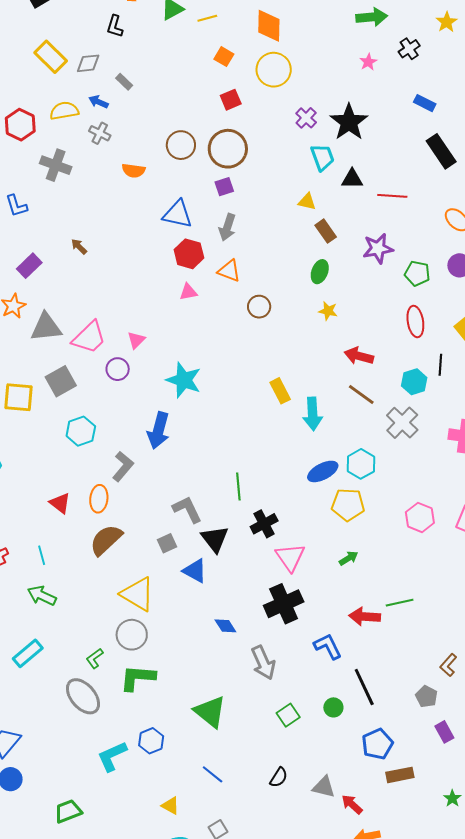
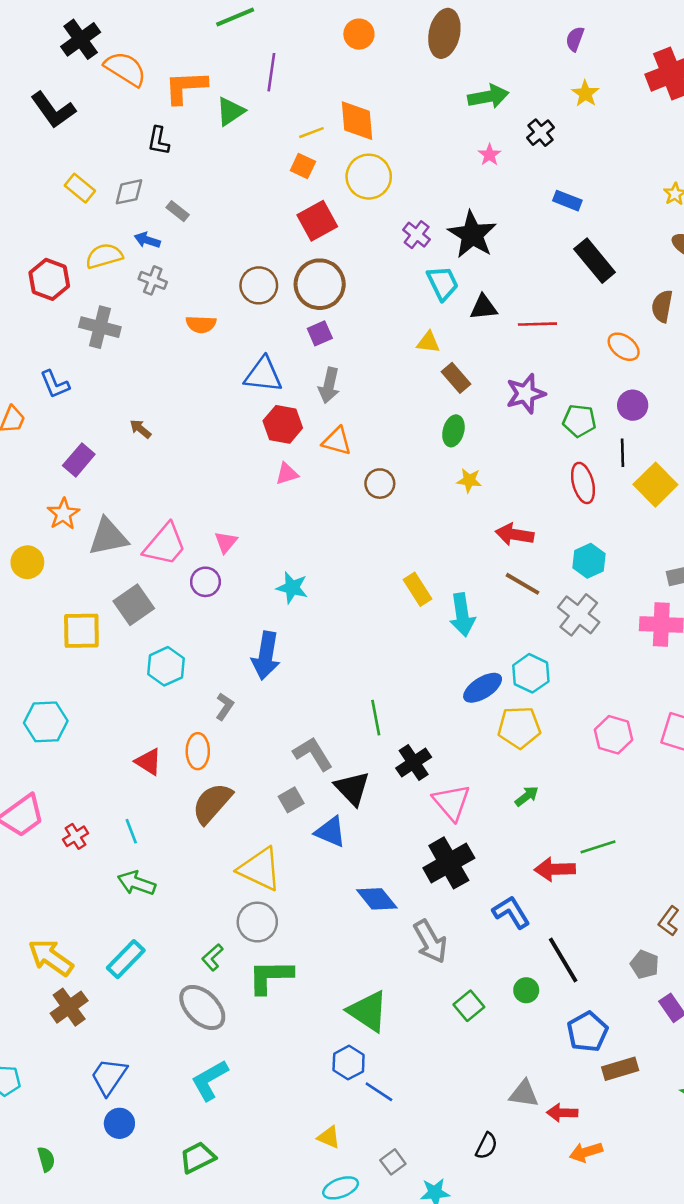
yellow line: (207, 18) -> (311, 133), moved
yellow rectangle: (51, 57) -> (80, 188), size x0.7
red square: (231, 100) -> (317, 221), size x1.4
black line: (440, 365) -> (623, 453), moved
cyan star: (184, 380) -> (292, 588), size x0.7
gray L-shape: (123, 466) -> (225, 706), size x0.7
blue diamond: (225, 626) -> (377, 899), size x1.4
blue hexagon: (151, 741) -> (349, 1063), moved
cyan L-shape: (112, 756) -> (210, 1080), moved
black semicircle: (279, 777) -> (486, 1146), moved
red arrow: (352, 804) -> (562, 1113), turned -35

